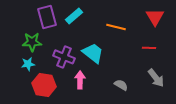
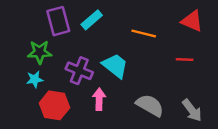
red triangle: (155, 17) -> (192, 21), turned -36
gray arrow: (156, 78) -> (192, 110), moved
gray semicircle: (121, 85) -> (150, 105), size x1.6

